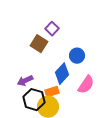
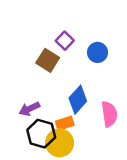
blue circle: (77, 56) -> (98, 52), moved
pink semicircle: (86, 85) -> (109, 114), turned -42

